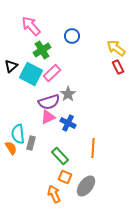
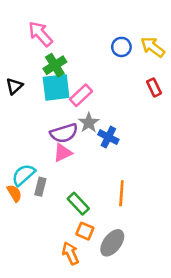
blue circle: (72, 36) -> (121, 47), moved
yellow arrow: (116, 48) -> (153, 47), moved
pink rectangle: (52, 73) -> (81, 95), moved
cyan square: (31, 74) -> (56, 87), moved, turned -35
blue cross: (68, 123) -> (108, 137), moved
cyan semicircle: (18, 134) -> (23, 175), turned 54

